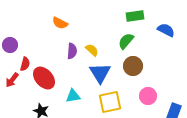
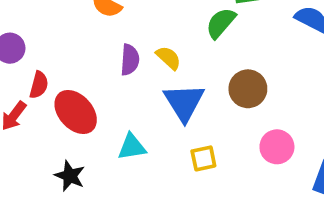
green semicircle: (126, 41) -> (221, 23), moved
yellow square: (110, 102) -> (203, 158), size x0.6

